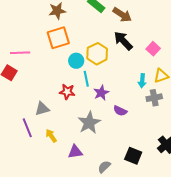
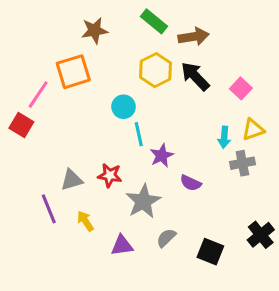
brown arrow: (122, 15) -> (194, 37), turned -42
orange square: (58, 38) -> (73, 72), moved
pink line: (20, 53) -> (38, 95), turned -54
yellow hexagon: (97, 54) -> (156, 70), moved
red star: (67, 92) -> (110, 175), moved
gray semicircle: (104, 167) -> (166, 238), moved

